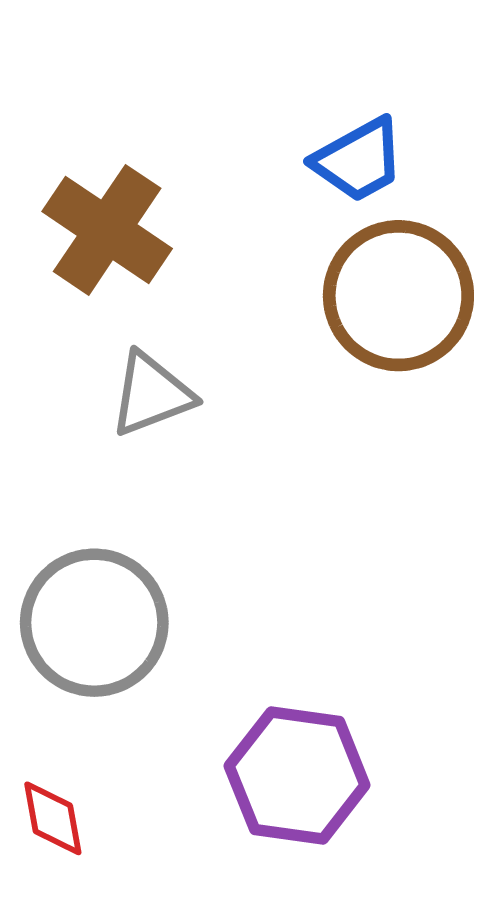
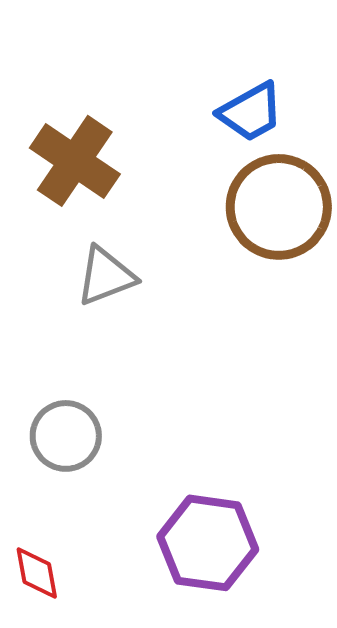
gray circle: (94, 623) -> (66, 436), size x0.7

